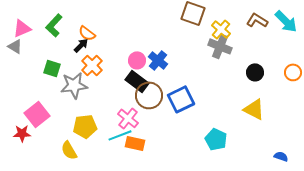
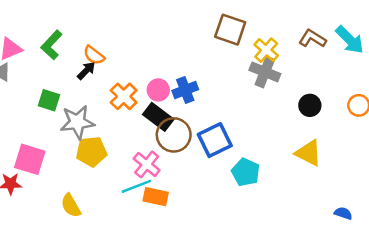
blue cross: (158, 60) -> (185, 90), turned 30
orange cross: (92, 65) -> (124, 96), moved
pink square: (37, 114) -> (30, 159), turned -35
yellow pentagon: (85, 126) -> (91, 152), moved
cyan pentagon: (216, 139) -> (246, 172), moved

